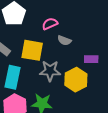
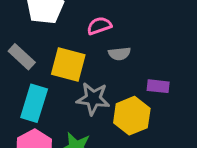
gray semicircle: (64, 40) -> (119, 54), turned -32

